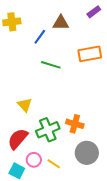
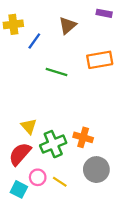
purple rectangle: (94, 12) -> (104, 13), turned 48
brown triangle: (61, 23) -> (68, 25), turned -42
blue line: (40, 37) -> (34, 41), moved
yellow triangle: (25, 105) -> (29, 126), moved

